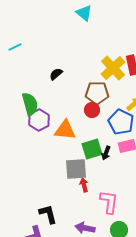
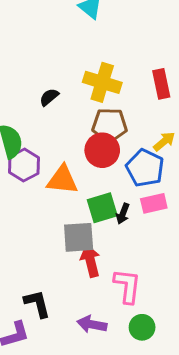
yellow cross: (113, 68) -> (102, 82), moved, turned -30
red circle: (92, 110) -> (102, 150), size x1.5
red arrow: (84, 185) -> (90, 261), size x1.5

